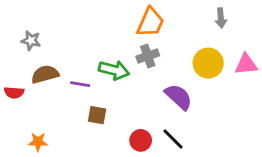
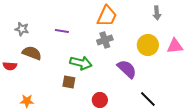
green arrow: (114, 70) -> (81, 63), moved
brown semicircle: (45, 74) -> (32, 53), turned 36
purple line: (80, 84) -> (62, 31), moved
black line: (173, 139) -> (148, 99), moved

